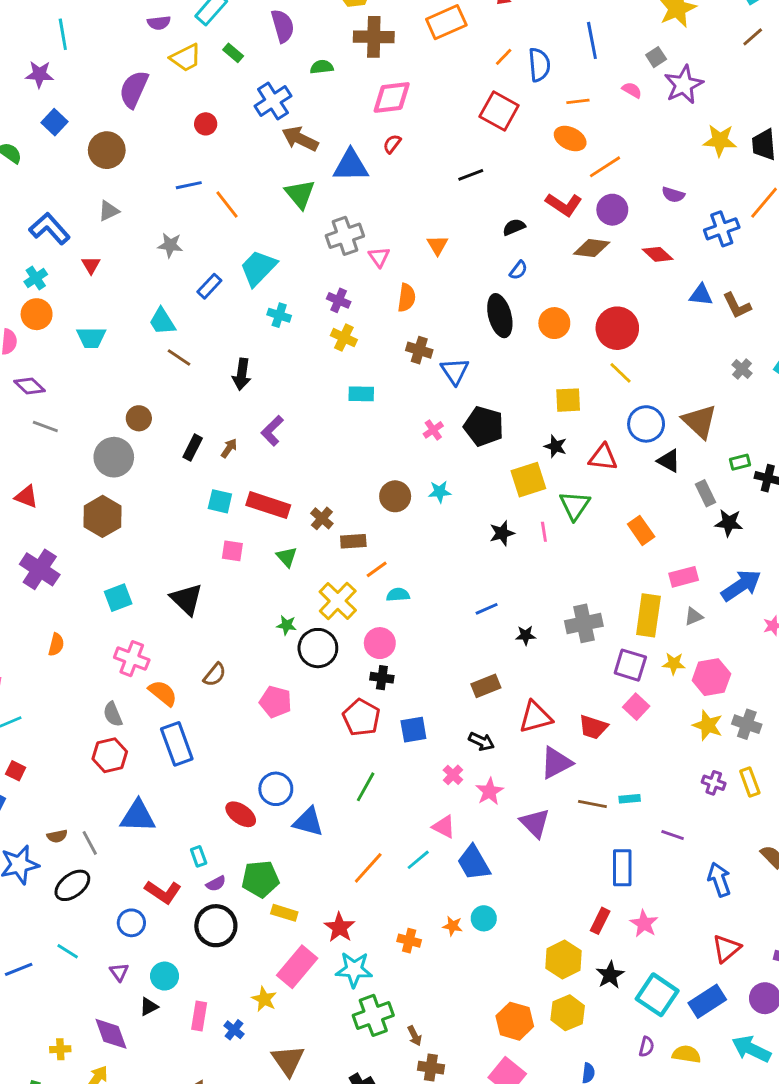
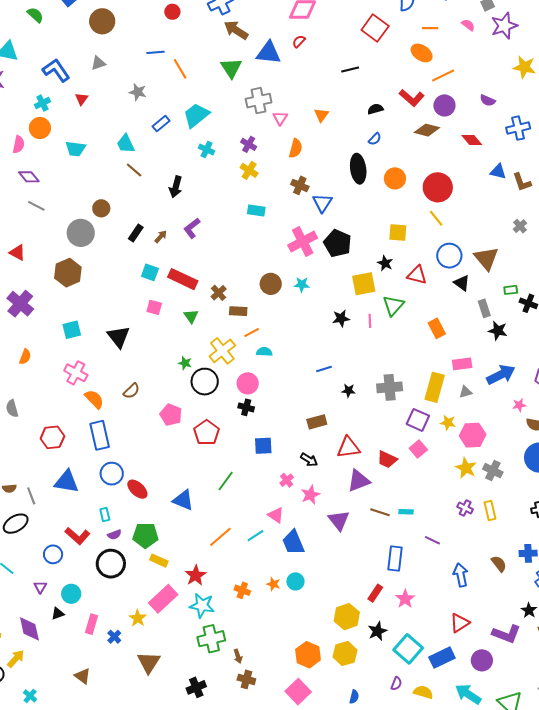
pink cross: (433, 430) -> (303, 242), size x2.0
gray semicircle: (113, 714) -> (12, 408), moved
red pentagon: (361, 718) -> (207, 433), moved
blue circle: (276, 789) -> (112, 474), moved

